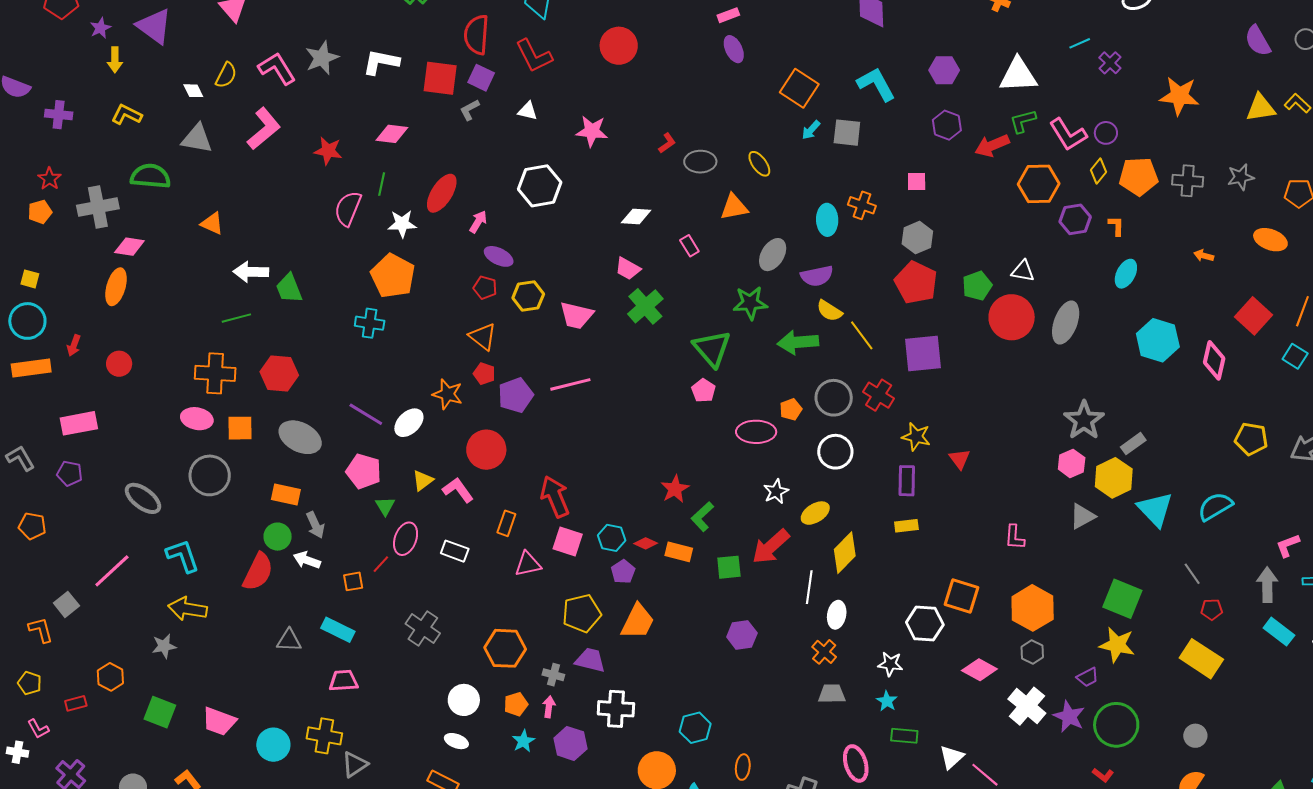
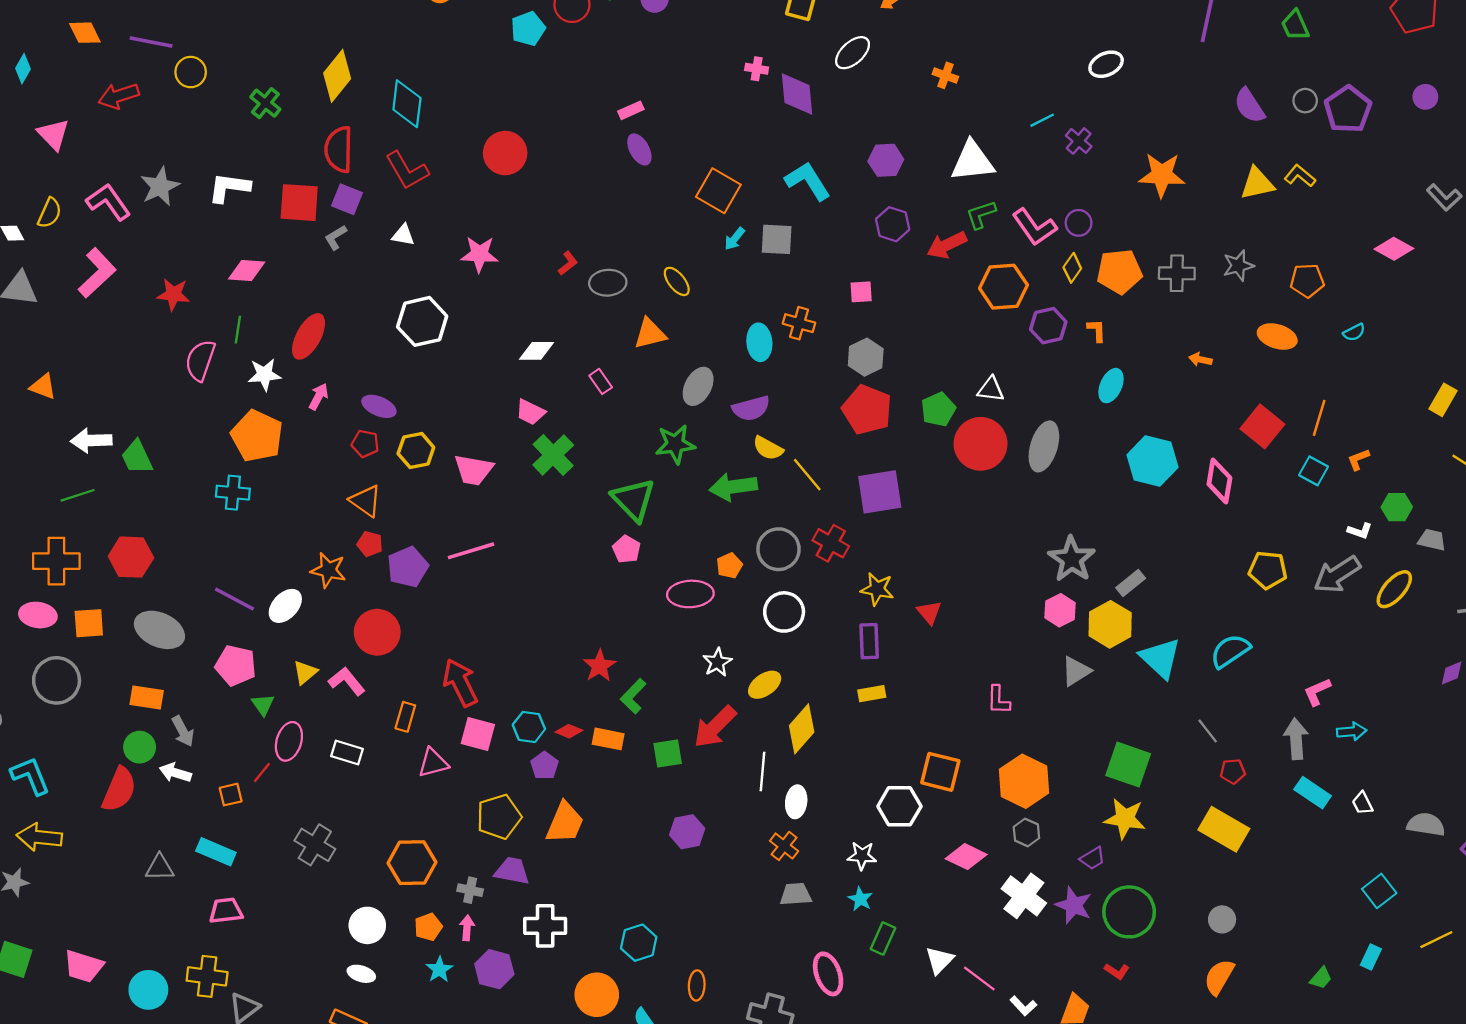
pink arrow: (478, 222) -> (319, 397), moved
green rectangle: (904, 736) -> (883, 938), turned -68

